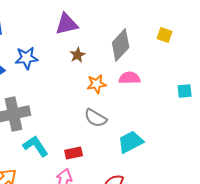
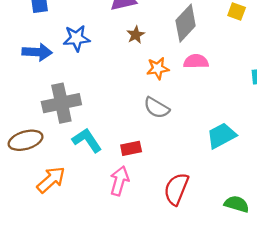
cyan trapezoid: (131, 142) -> (221, 136), moved

